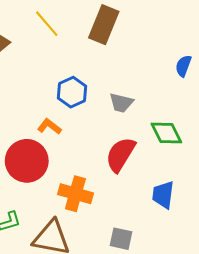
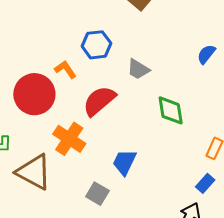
red semicircle: (120, 154) -> (99, 101), moved
blue trapezoid: (163, 195) -> (124, 162), moved

